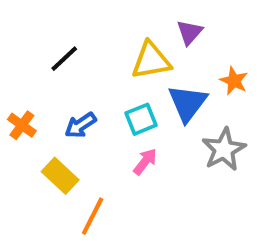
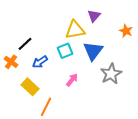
black line: (64, 59) -> (25, 44), moved
orange star: (234, 81) -> (126, 31), moved
cyan square: (141, 119) -> (65, 51), moved

